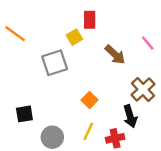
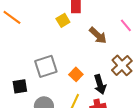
gray square: (55, 63) -> (46, 66), moved
black arrow: (130, 116) -> (100, 84), moved

